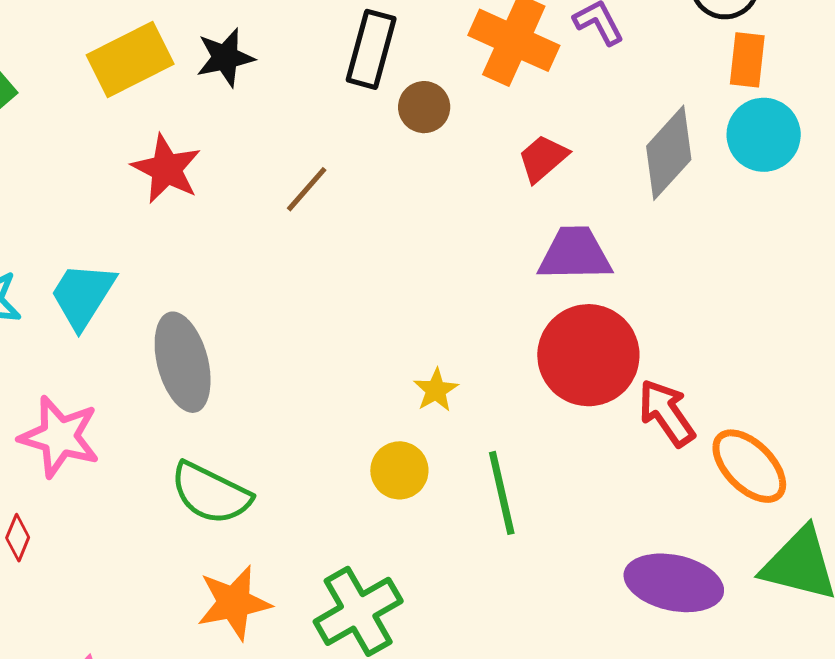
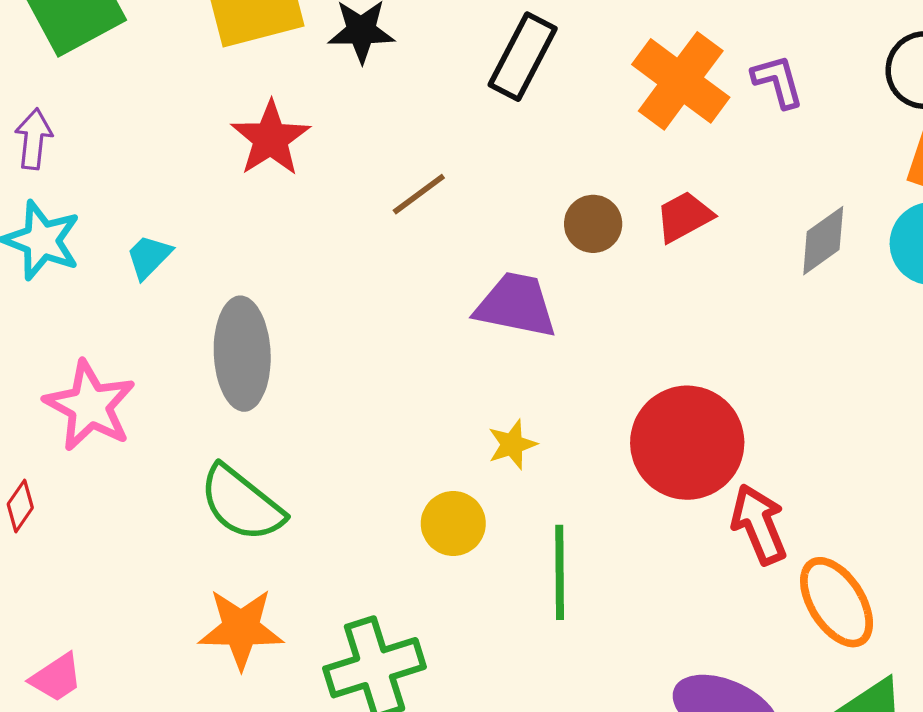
brown circle: (424, 107) -> (593, 224), moved
gray diamond: (669, 153) -> (823, 241), size x0.7
purple trapezoid: (575, 254) -> (516, 305), moved
cyan trapezoid: (83, 295) -> (149, 257), size x0.6

